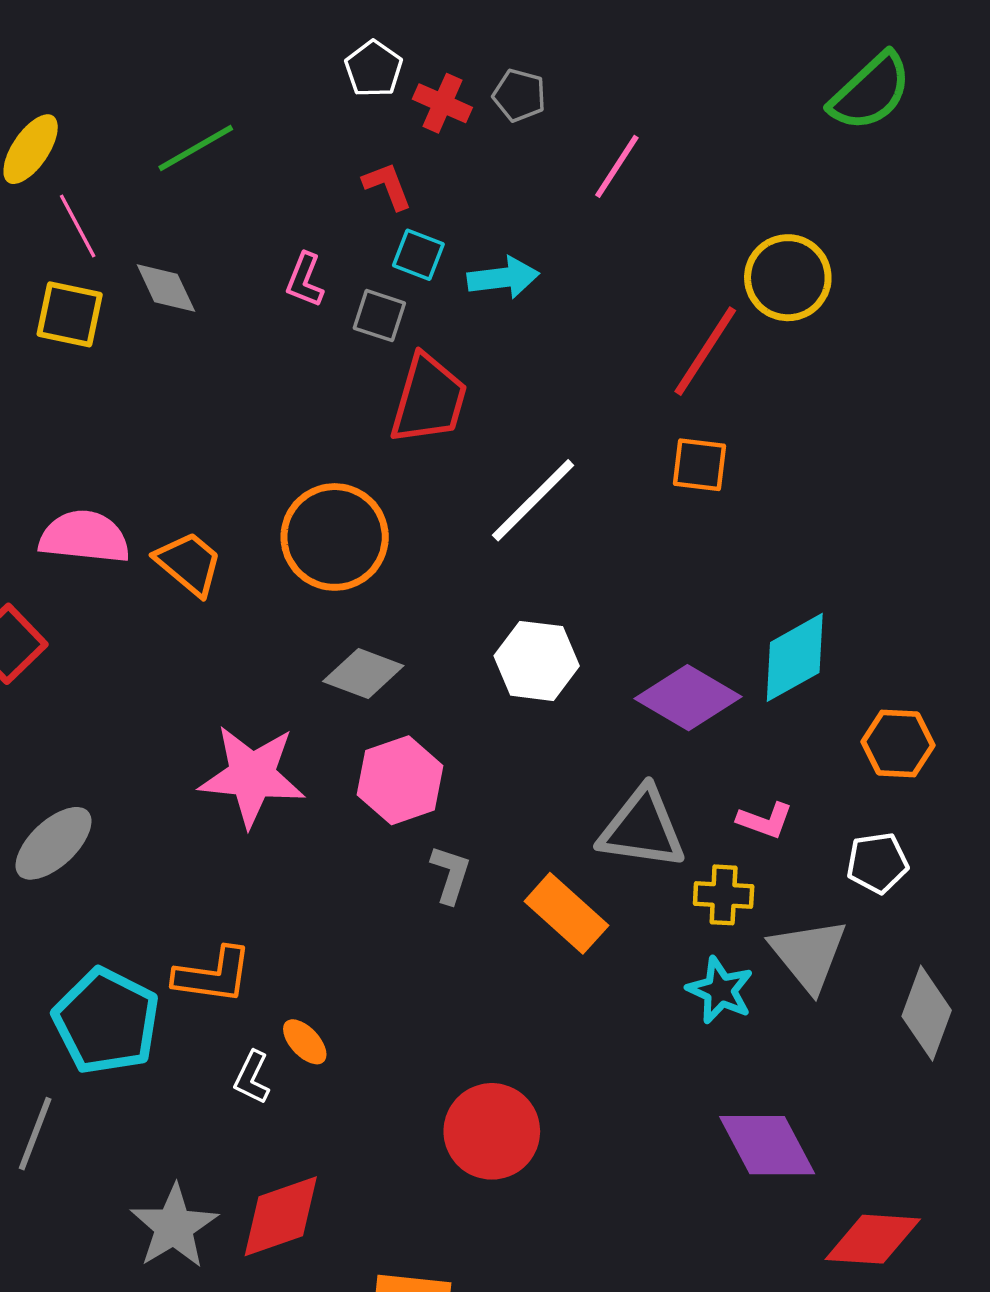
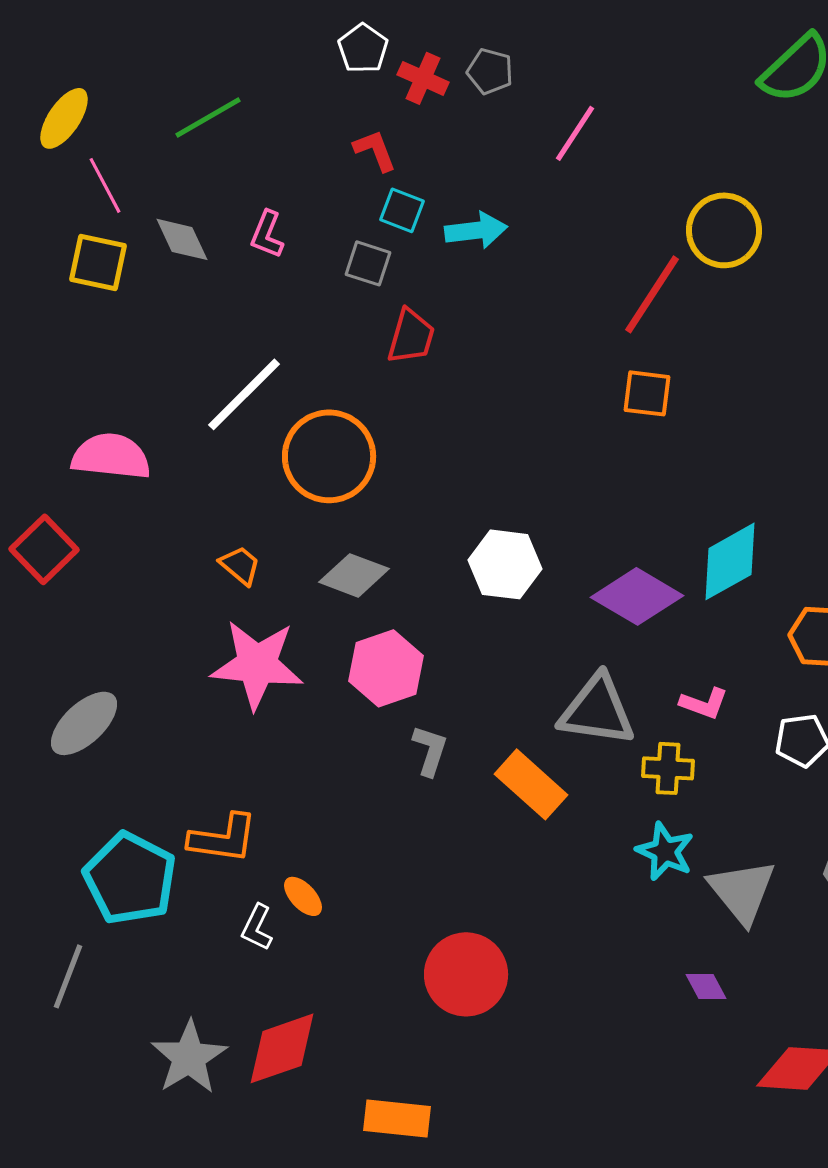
pink L-shape: (305, 280) -> (267, 234), moved
red trapezoid: (429, 399) -> (411, 336), size x0.7
white line: (533, 500) -> (244, 394), moved
orange trapezoid: (189, 563) -> (240, 565), moved, size x0.7
gray triangle: (808, 955) -> (742, 891), moved
purple diamond: (767, 1145) -> (706, 986), size x0.5

